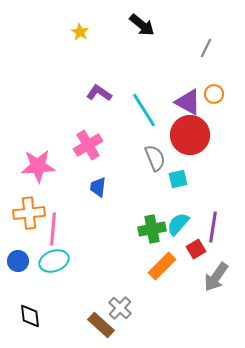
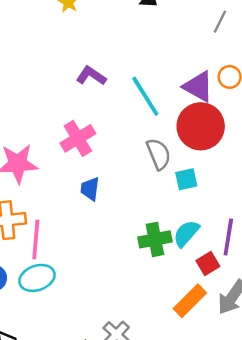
orange rectangle: (162, 266) -> (190, 301), moved

